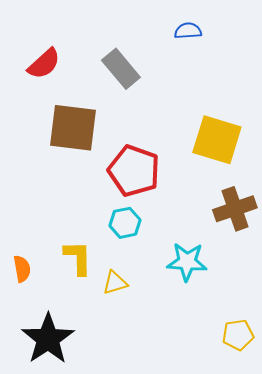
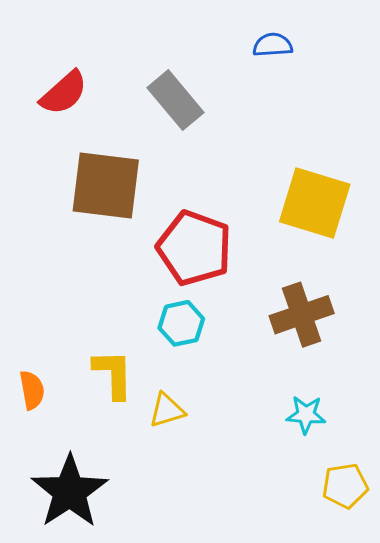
brown cross: (235, 209) -> (302, 315), moved
cyan star: (187, 262) -> (306, 415), moved, size x0.7

